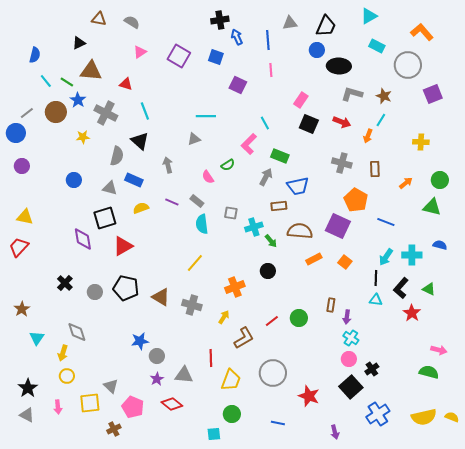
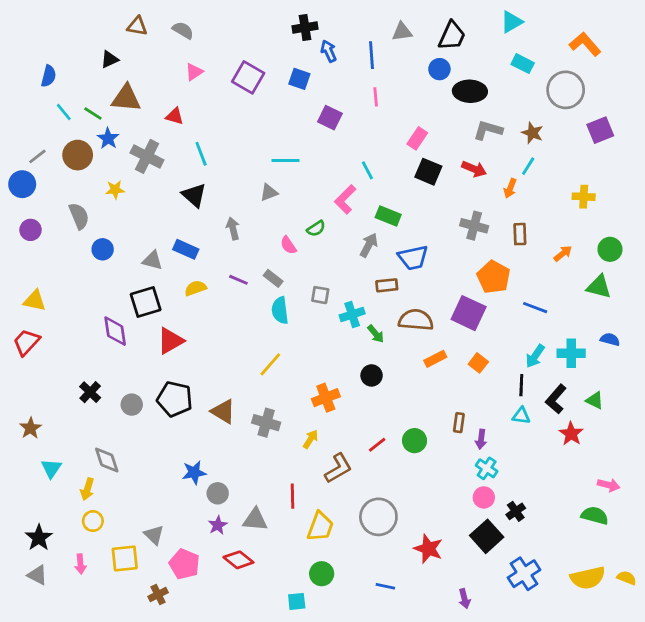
gray semicircle: (117, 156) -> (79, 216), moved, turned -36

